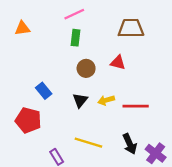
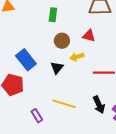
blue rectangle: (44, 91) -> (26, 60), size x1.5
yellow arrow: (106, 100) -> (77, 57), moved

